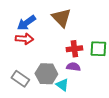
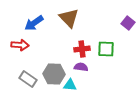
red arrow: (24, 39) -> (20, 45), moved
cyan triangle: (62, 85) -> (70, 85), turned -32

